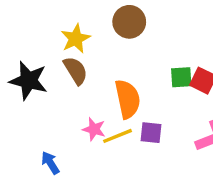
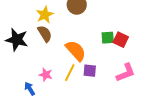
orange semicircle: (128, 99) -> (76, 51), turned -30
pink star: (94, 129) -> (46, 75), moved
yellow line: (117, 136) -> (70, 73), turned -42

